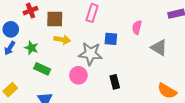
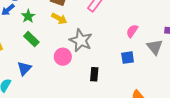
blue square: (111, 39) -> (128, 58), moved, turned -32
gray triangle: (159, 48) -> (155, 47), moved

